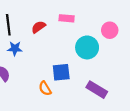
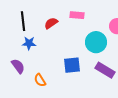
orange semicircle: (45, 88) -> (40, 80), moved
purple rectangle: (97, 90) -> (105, 70), moved

